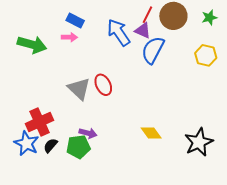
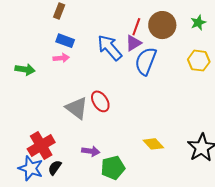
purple triangle: (143, 31) -> (133, 43), turned -48
green arrow: (32, 45) -> (25, 69), size x0.7
green pentagon: (78, 147) -> (113, 168), moved

